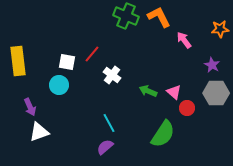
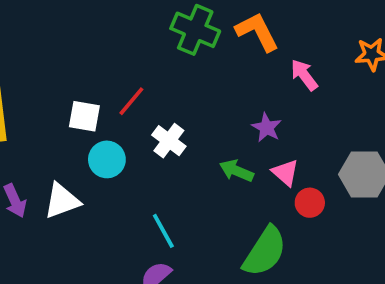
purple star: (212, 65) -> (267, 128), moved
cyan circle: (59, 85) -> (107, 159), moved
white triangle: (39, 132) -> (62, 201), moved

